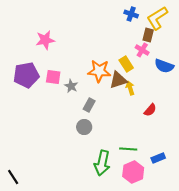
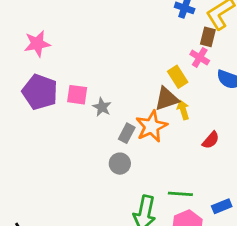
pink star: (45, 40) -> (37, 44), moved
orange star: (99, 71) -> (151, 126), moved, turned -30
purple pentagon: (26, 75) -> (40, 92), turned 30

